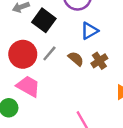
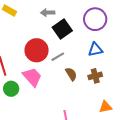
brown semicircle: (76, 59) -> (71, 74), moved

